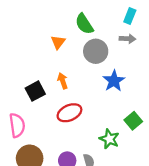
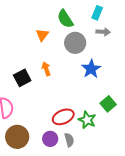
cyan rectangle: (130, 16) -> (97, 13), moved
red ellipse: (69, 113) -> (63, 117), moved

